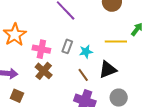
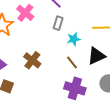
gray rectangle: (67, 46) -> (58, 23), moved
pink cross: (41, 49) -> (25, 13), moved, turned 30

